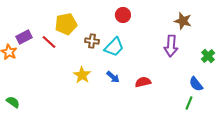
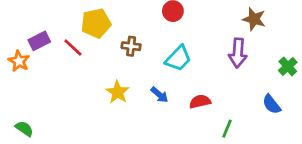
cyan trapezoid: (114, 47) -> (178, 58), moved
green line: (189, 103) -> (227, 129), moved

